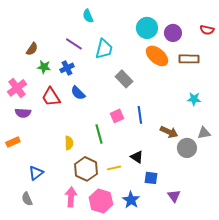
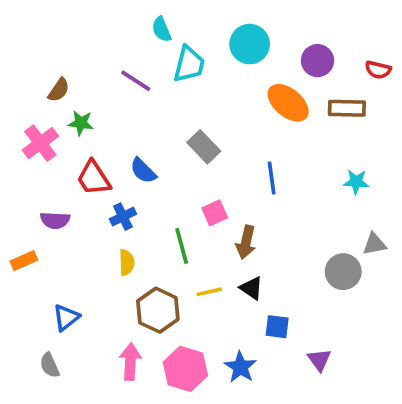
cyan circle: (147, 28) -> (250, 44), moved
red semicircle: (207, 30) -> (378, 70), moved
cyan trapezoid: (104, 49) -> (189, 64), moved
blue cross: (67, 68) -> (123, 217), moved
gray rectangle: (124, 79) -> (204, 147), moved
pink cross: (17, 88) -> (40, 143), moved
purple semicircle: (23, 113) -> (55, 220), moved
blue line: (140, 115) -> (272, 178), moved
brown arrow: (169, 132) -> (246, 242), moved, turned 78
yellow line: (114, 168) -> (209, 292), moved

